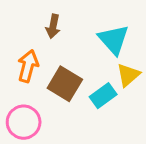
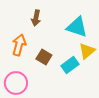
cyan triangle: (114, 40) -> (77, 27), turned -30
brown square: (65, 84) -> (44, 57), size x0.7

